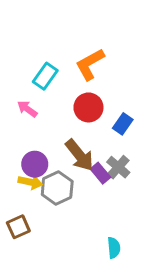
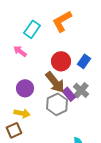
red circle: (88, 107) -> (61, 61), moved
yellow arrow: (30, 182) -> (22, 113), moved
gray hexagon: (57, 188) -> (57, 104), moved

